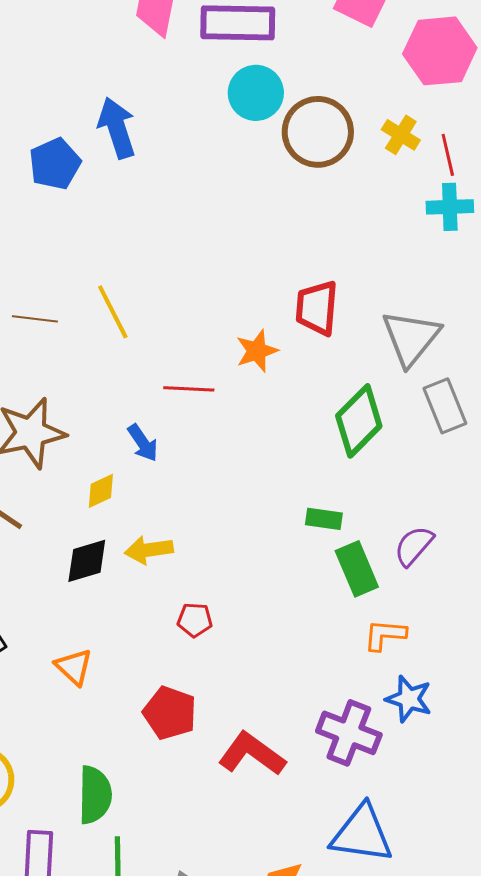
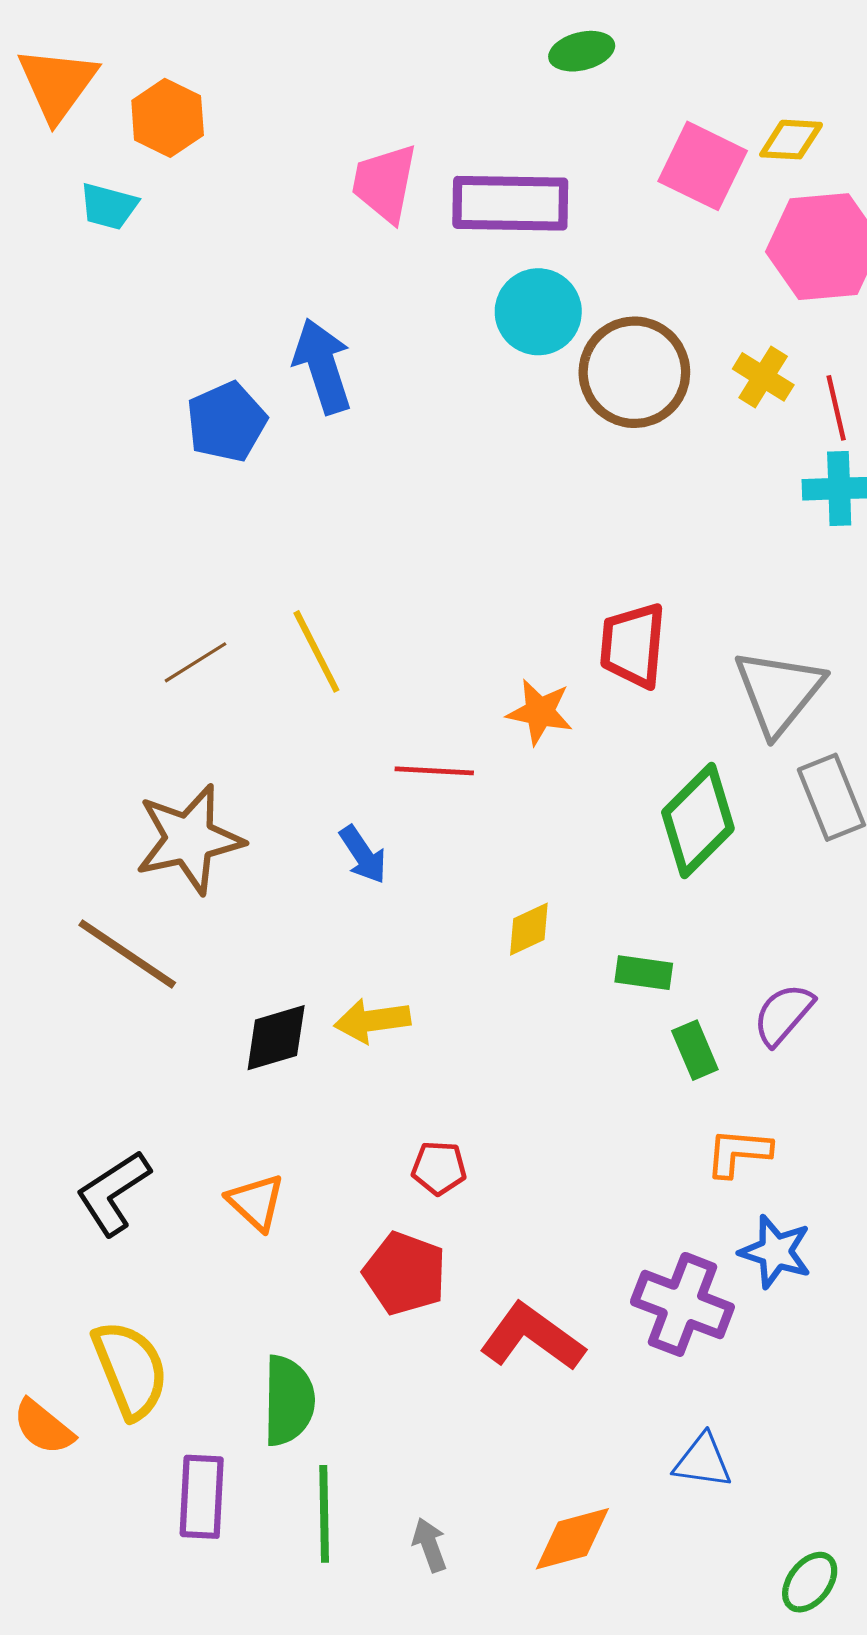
brown line: (35, 319) -> (195, 662), turned -39
orange star: (257, 351) -> (540, 712), turned 30
yellow diamond: (101, 491) -> (529, 929), moved
green rectangle: (357, 569) -> (695, 1050), size x0.7
red pentagon: (195, 620) -> (439, 1168), moved
blue triangle: (362, 834) -> (703, 1461), size x0.6

